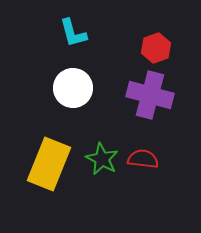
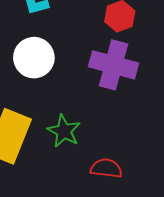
red semicircle: (143, 159) -> (106, 168), moved

